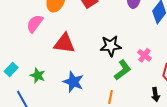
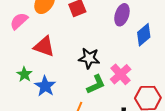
pink cross: (144, 55) -> (121, 74), size x1.5
green star: (38, 76) -> (24, 74), moved

